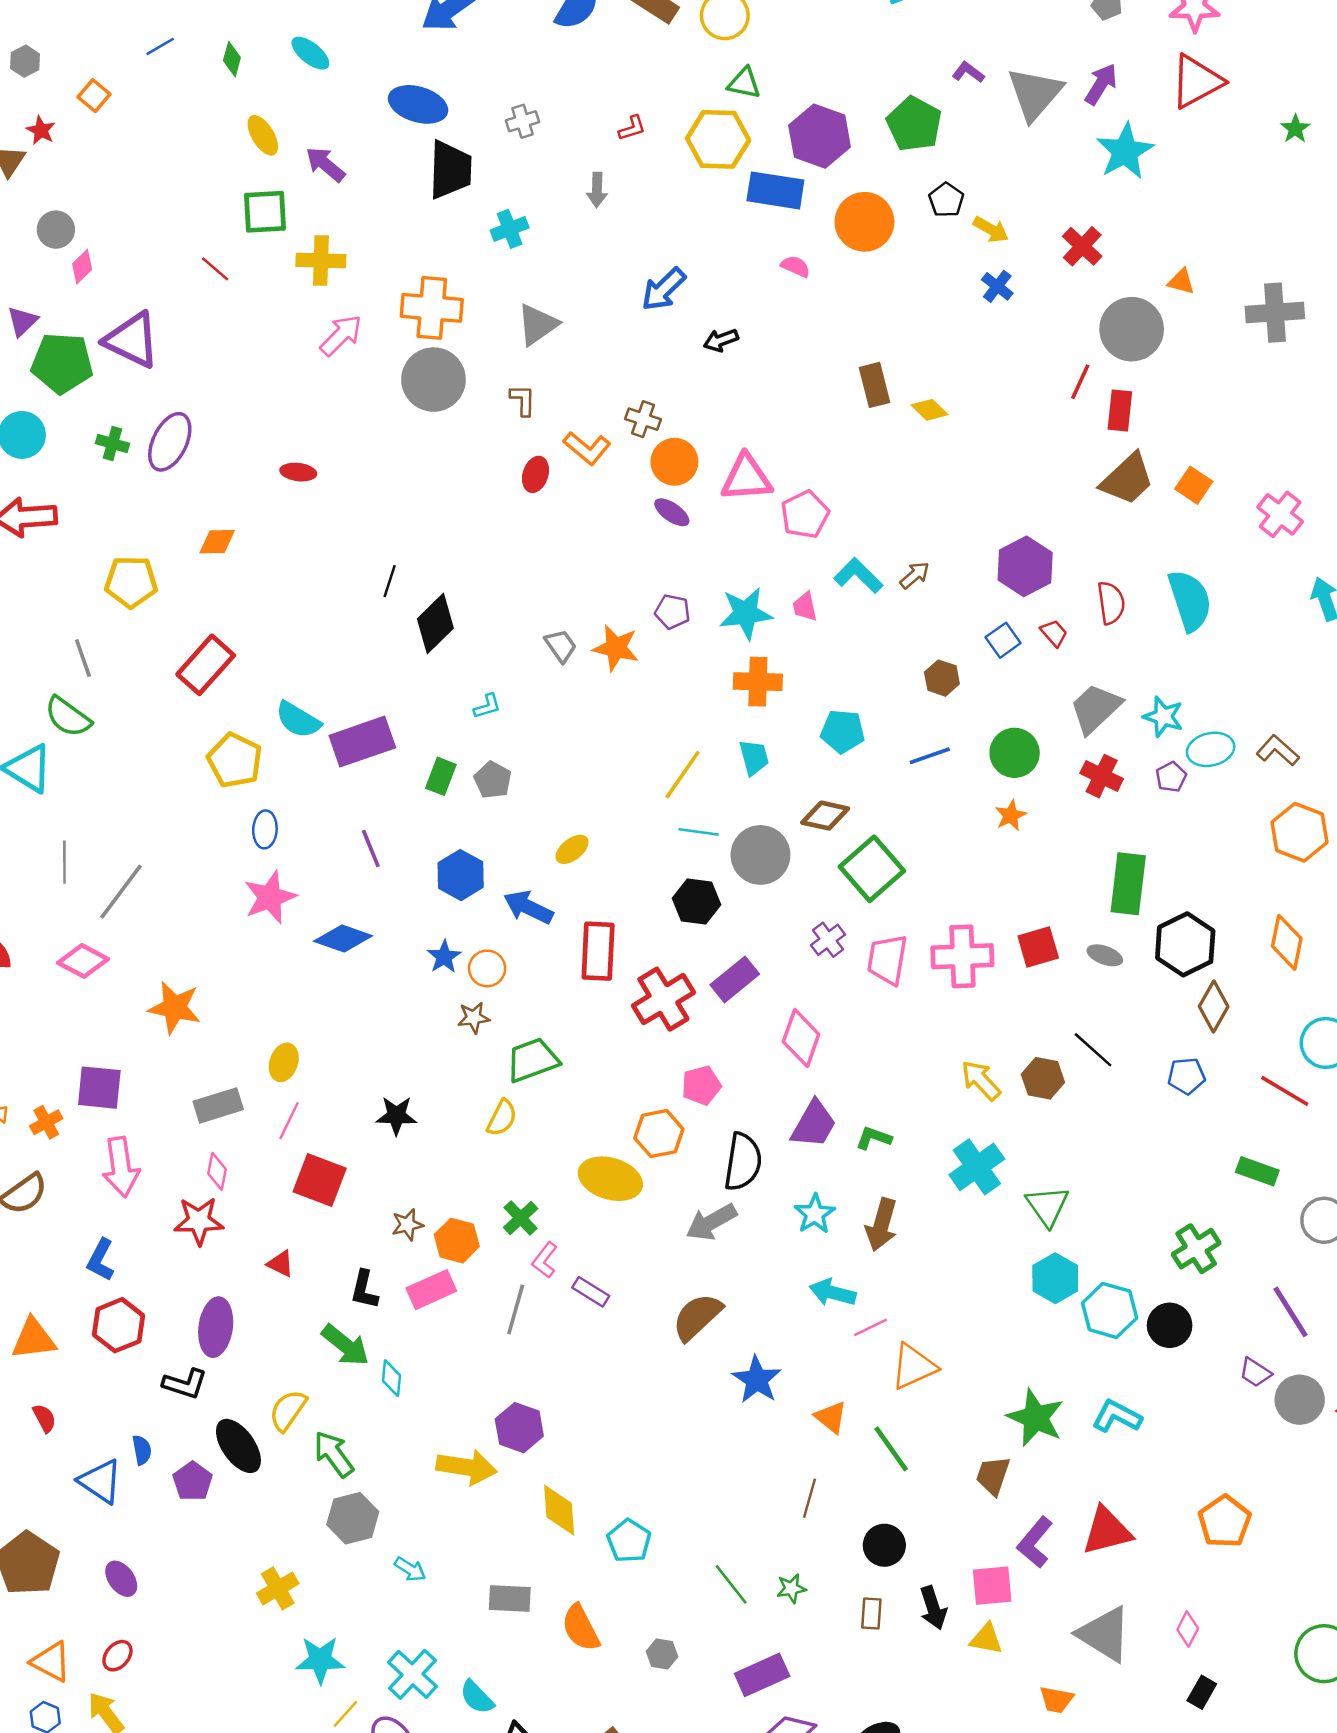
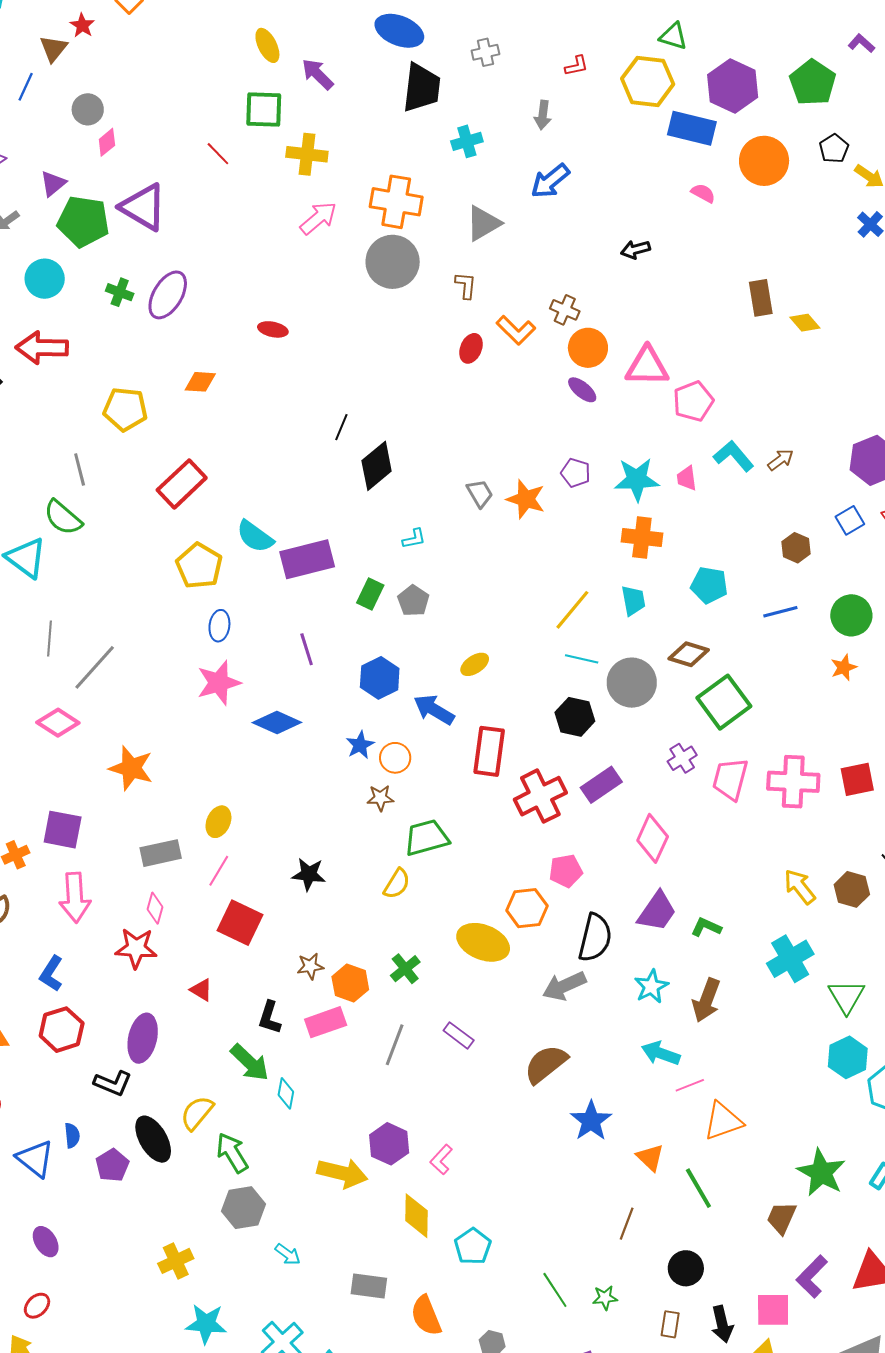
blue arrow: (663, 289) -> (550, 181), moved
pink L-shape: (545, 1260) -> (441, 1160), moved

